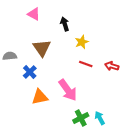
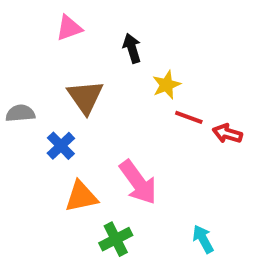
pink triangle: (34, 14) -> (69, 28), turned -48
red line: (86, 64) -> (189, 117), moved
green cross: (81, 118) -> (116, 239), moved

